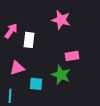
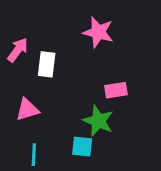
cyan square: (36, 84) -> (82, 147), moved
cyan line: (10, 96) -> (34, 155), moved

